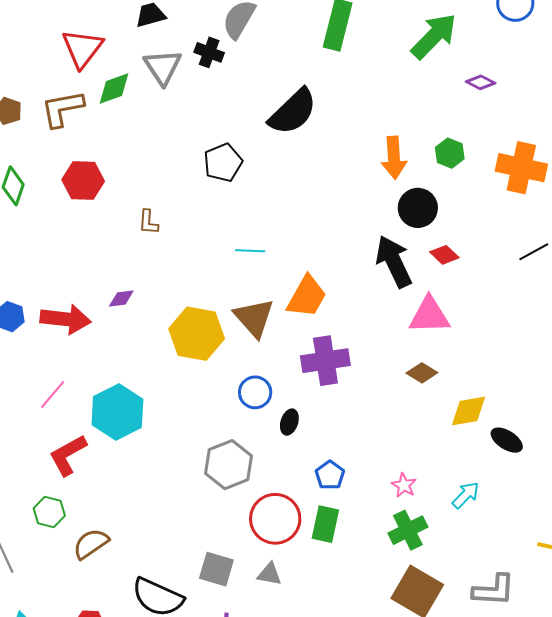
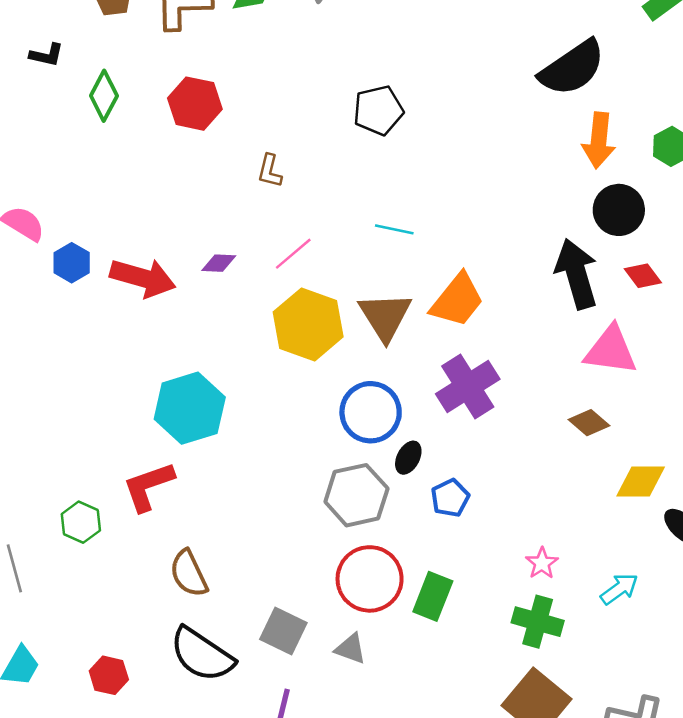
black semicircle: (293, 112) -> (572, 68), moved
purple cross: (325, 361) -> (468, 386), turned -33
blue circle: (255, 392) -> (371, 412), size x1.4
pink line: (53, 395) -> (293, 254), moved
red L-shape: (68, 455) -> (148, 486), moved
gray hexagon: (229, 465) -> (356, 495), moved
blue pentagon: (330, 475) -> (450, 498), moved
green cross: (408, 530) -> (538, 622), turned 33
brown semicircle: (91, 544) -> (189, 574), moved, turned -90

